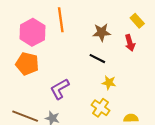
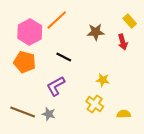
orange line: (61, 20) -> (57, 20), turned 55
black line: (97, 59) -> (64, 57), moved

